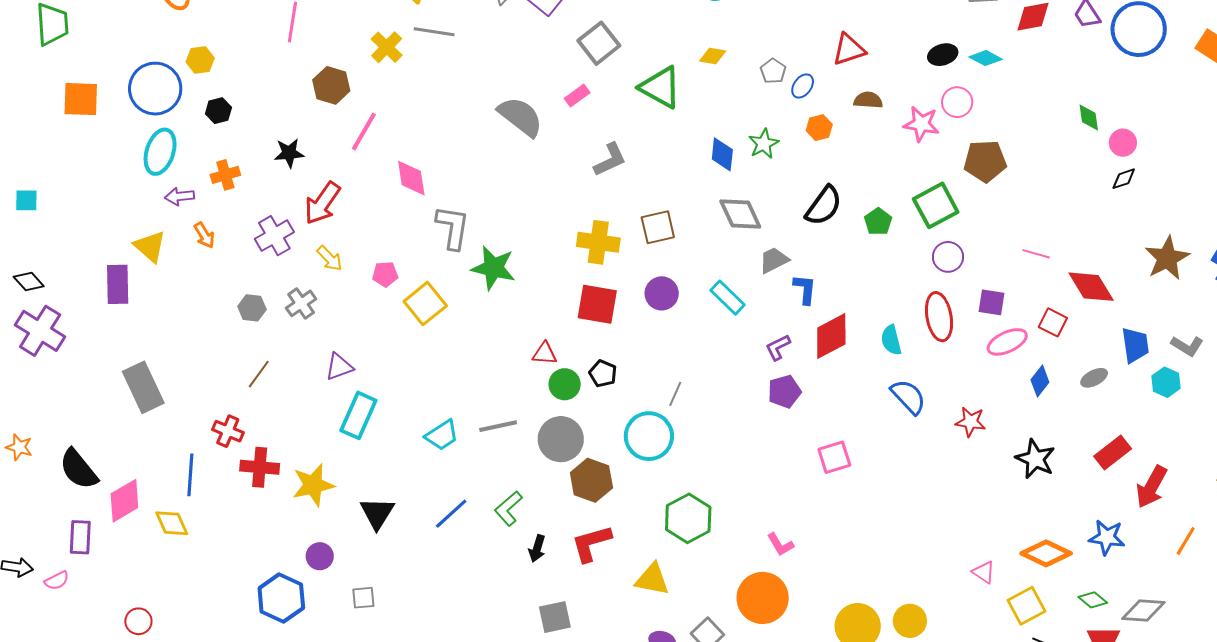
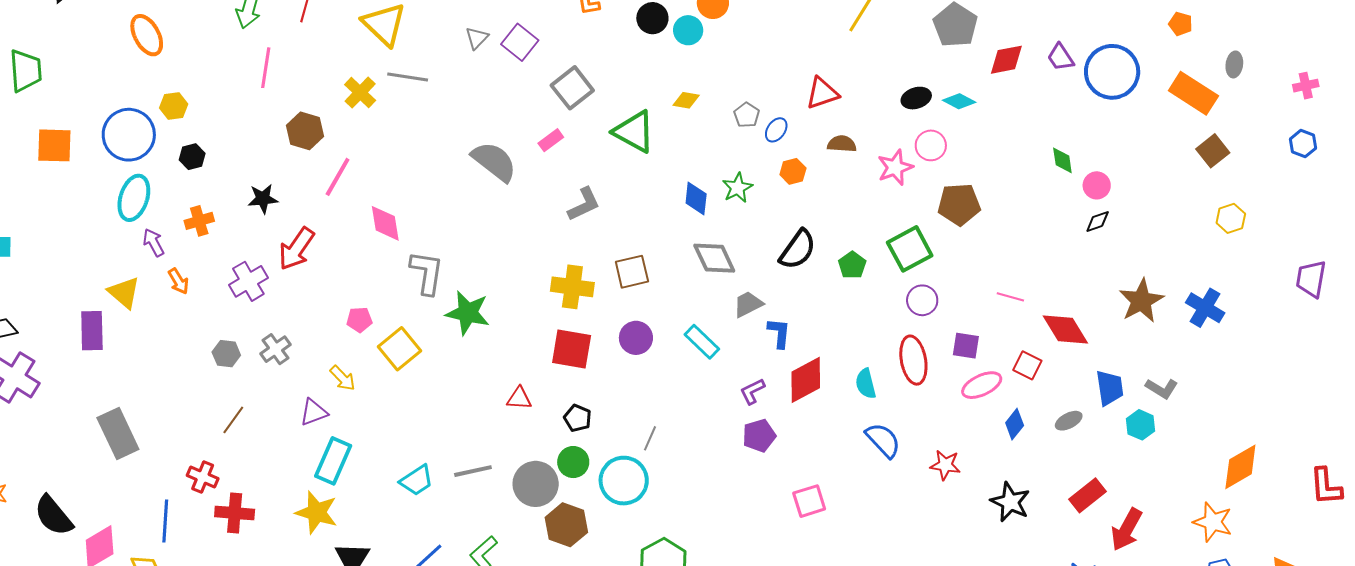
pink star: (921, 124) -> (895, 167), turned -30
purple arrow: (180, 196) -> (154, 242), turned 68
yellow arrow: (330, 258) -> (343, 378), moved
green circle: (565, 384) -> (573, 462), moved
yellow star: (313, 485) -> (317, 512), moved, turned 30

